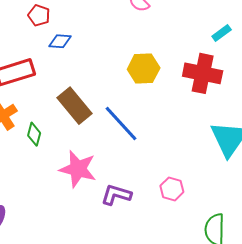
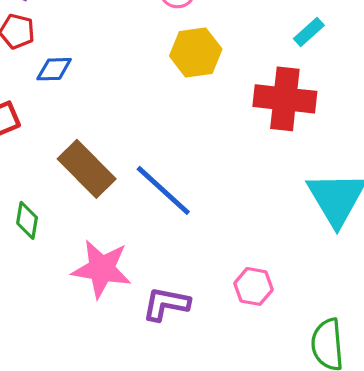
yellow hexagon: (144, 69) -> (196, 52), moved

